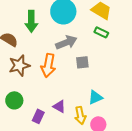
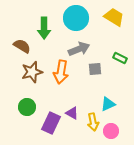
green rectangle: (101, 32) -> (120, 58), moved
purple rectangle: (38, 116) -> (51, 123), size x1.5

